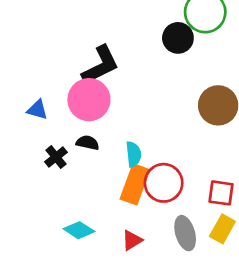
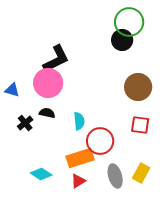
black circle: (178, 38) -> (122, 40), moved
orange rectangle: (135, 184) -> (80, 158), moved, turned 52
red square: (221, 193) -> (140, 125), moved

